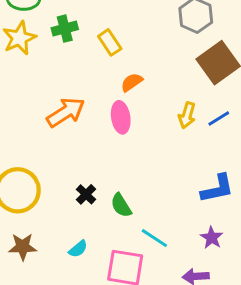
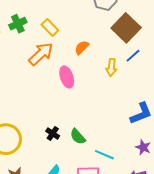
orange semicircle: (132, 82) -> (82, 47), moved
orange arrow: (66, 112) -> (41, 54), moved
blue line: (219, 118) -> (133, 56), moved

